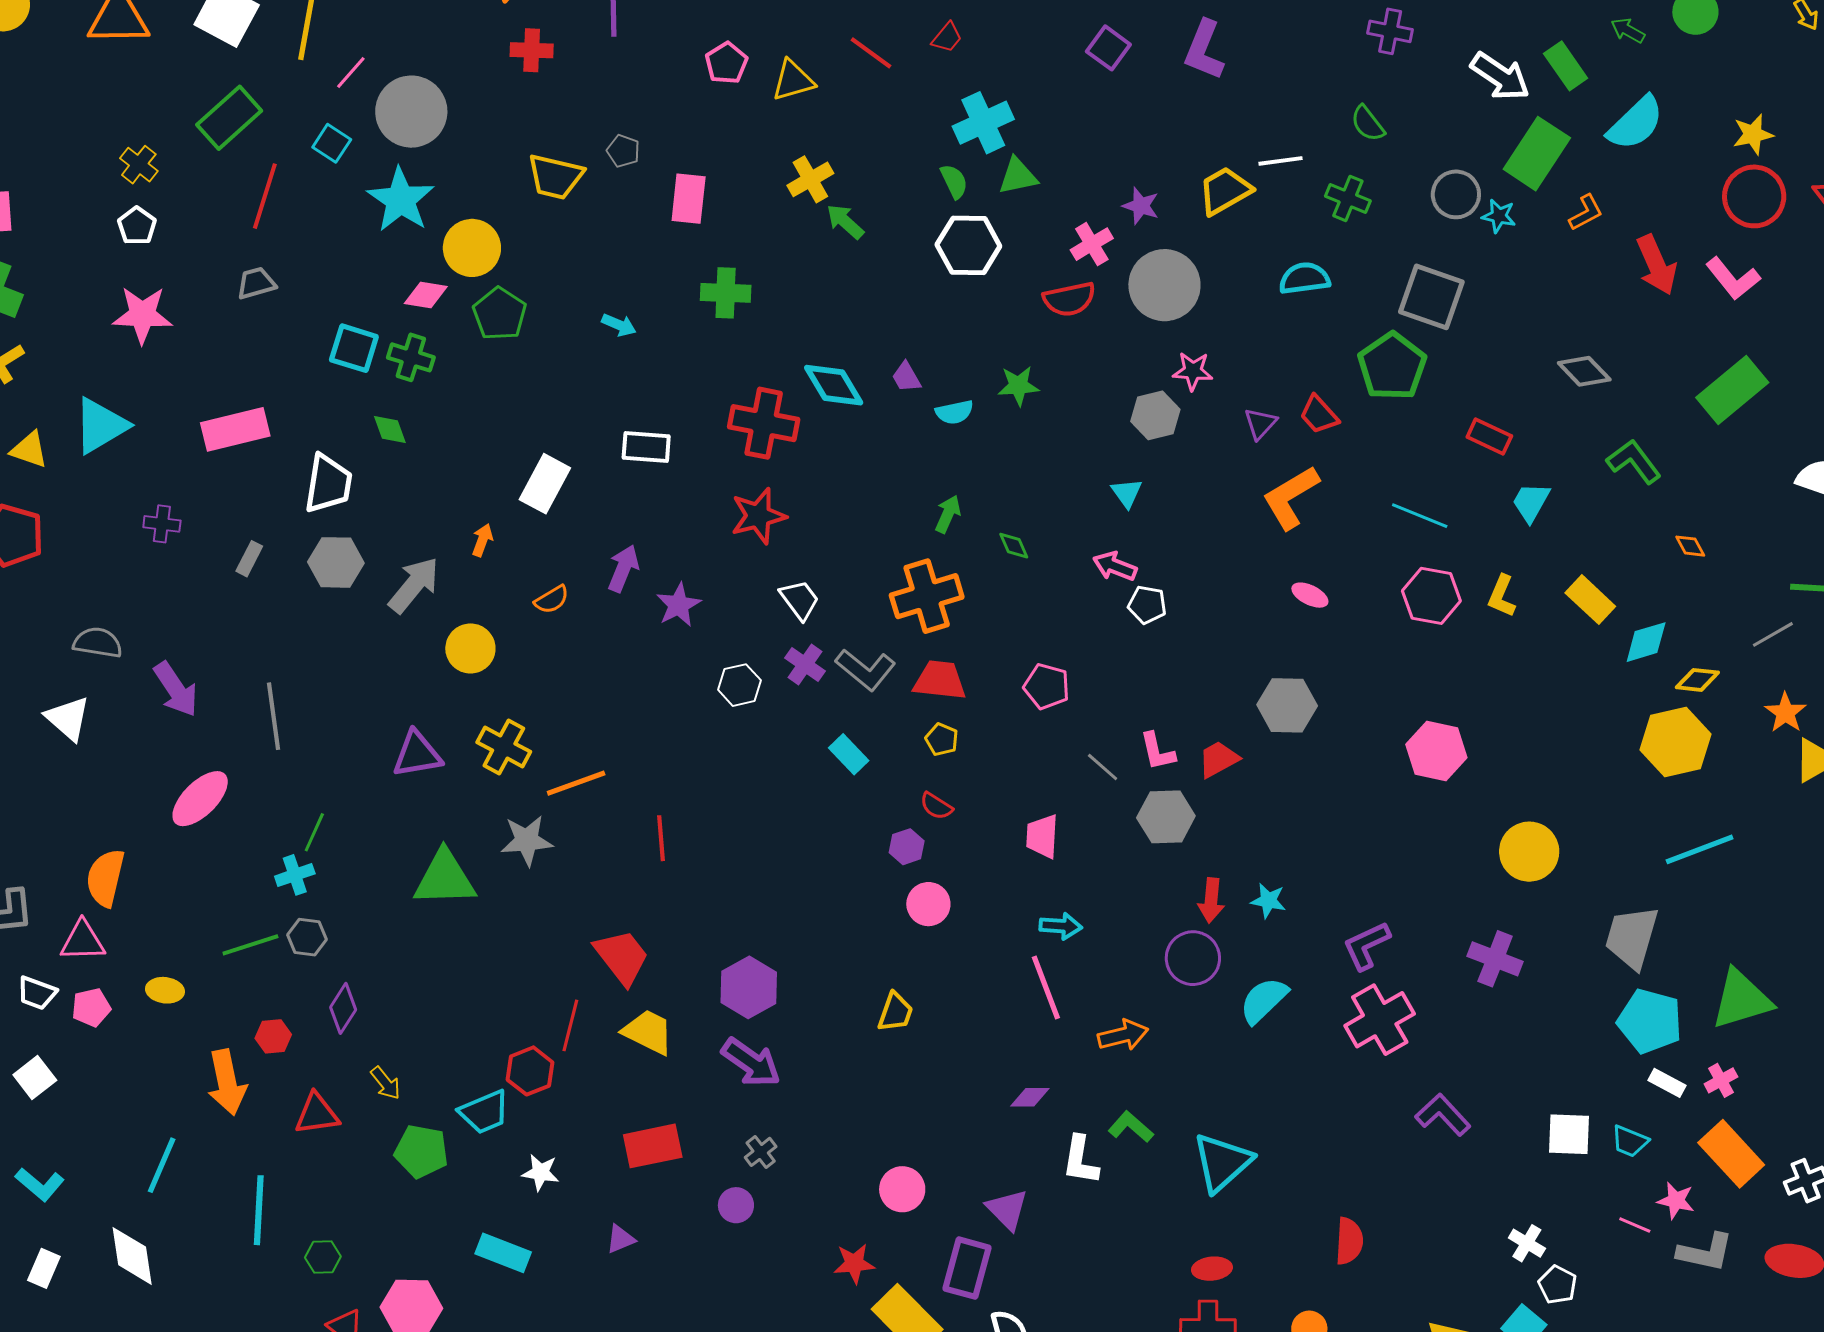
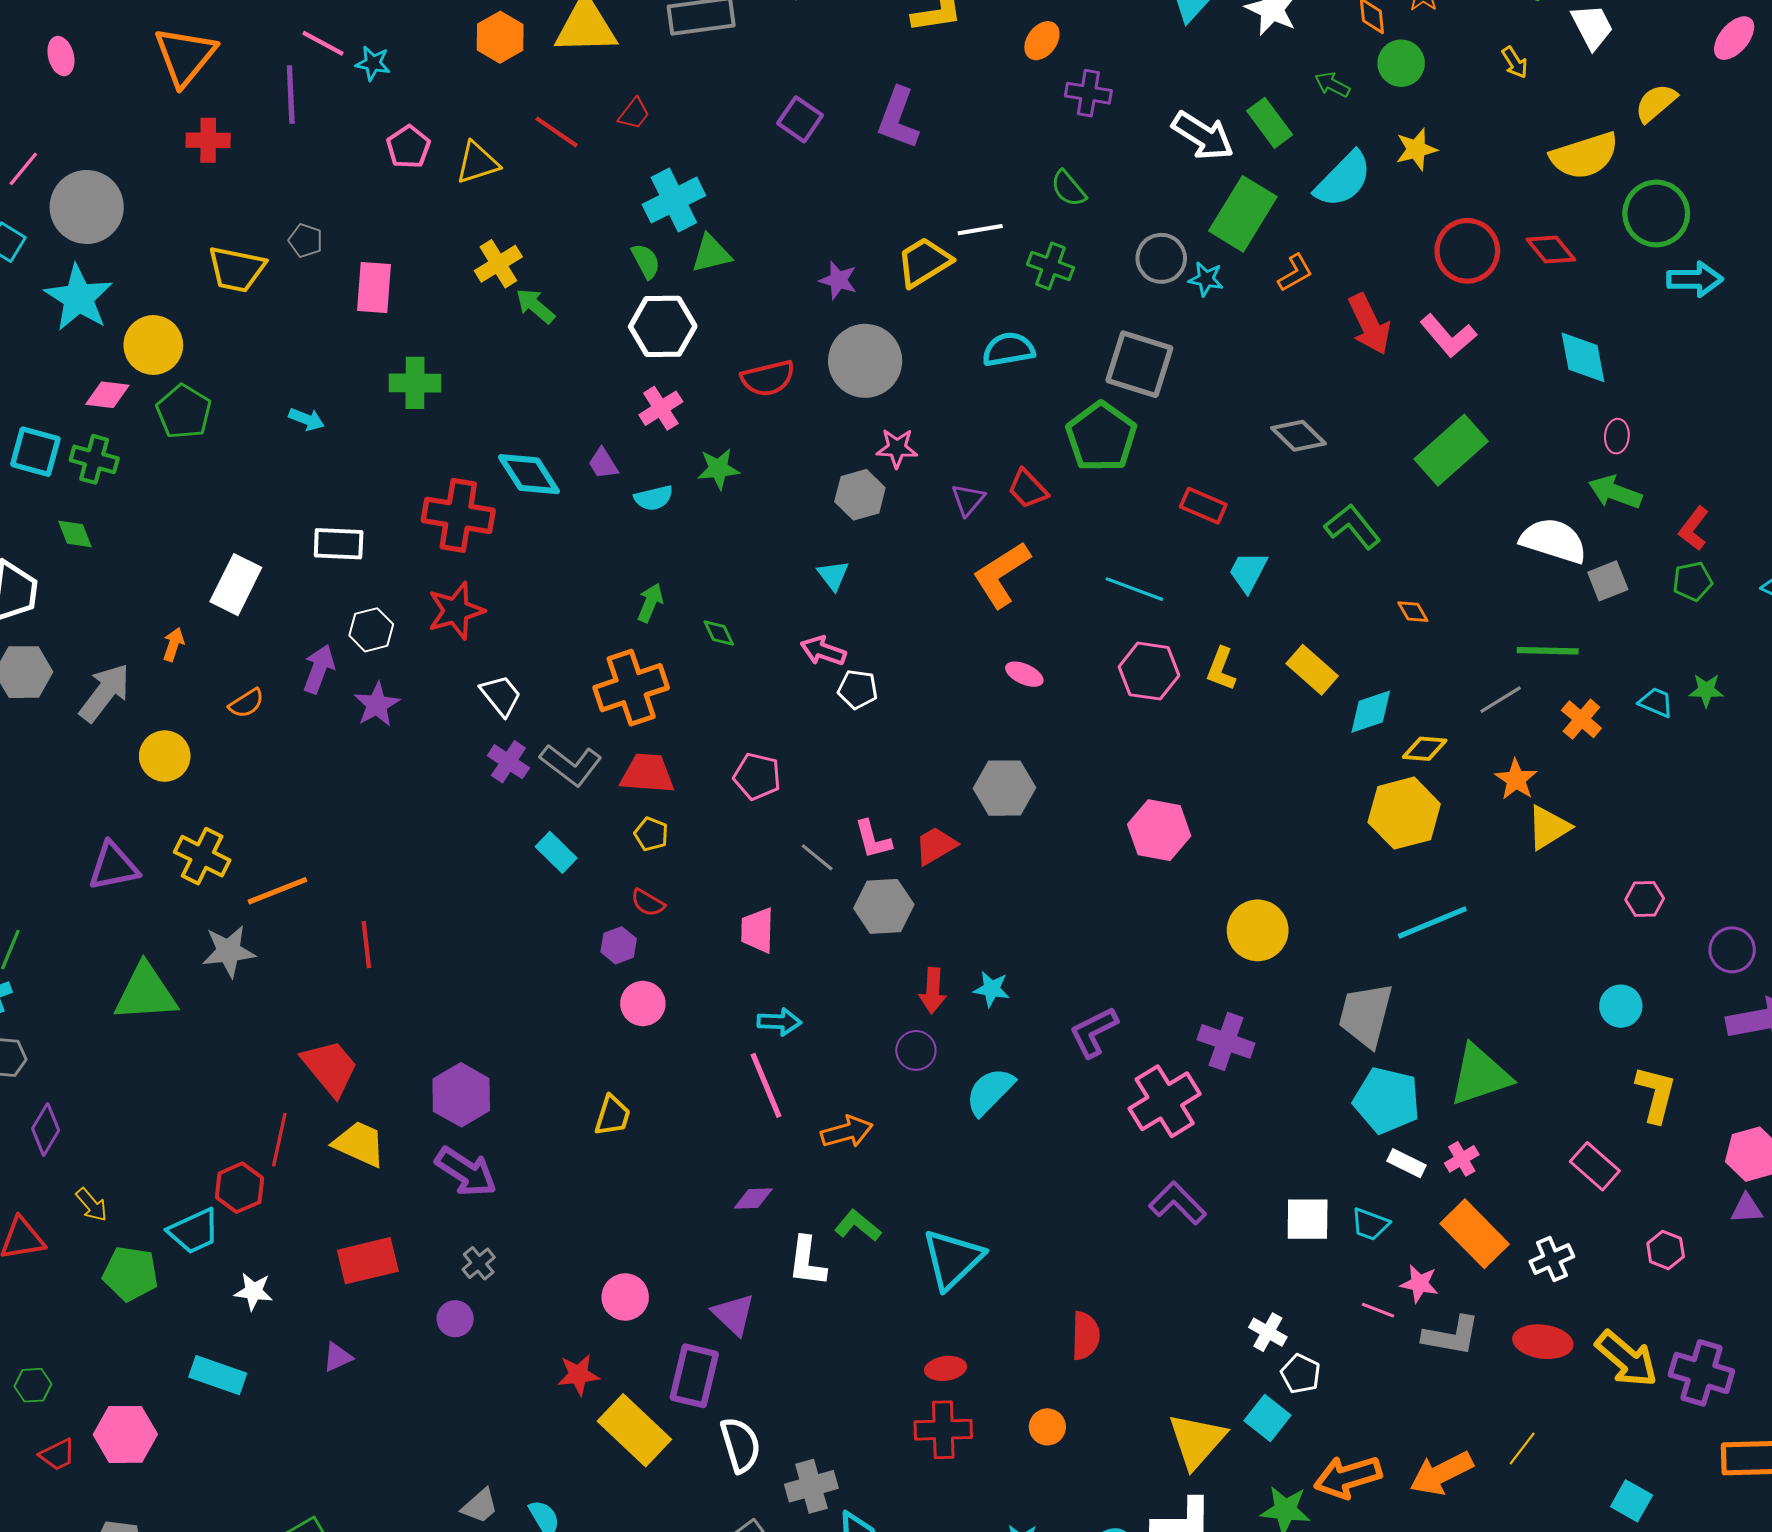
yellow star: (1753, 134) -> (1416, 149), moved
pink cross: (1092, 244) -> (661, 408), moved
white hexagon: (739, 685) -> (371, 630), moved
purple circle: (1193, 958) -> (916, 1050), size x0.7
pink cross: (1380, 1020) -> (1165, 1101), moved

